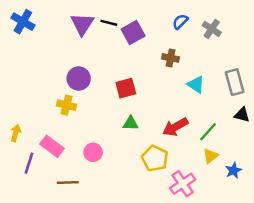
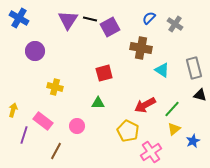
brown cross: (171, 58) -> (141, 48), size x1.5
purple circle: (79, 79) -> (35, 51), moved
green triangle: (131, 123) -> (98, 103), moved
brown line: (68, 183) -> (56, 151), turned -60

